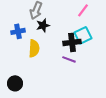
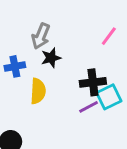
cyan square: (83, 35) -> (109, 97), moved
purple line: (69, 59) -> (89, 107), turned -48

